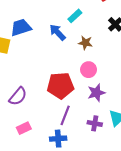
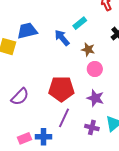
pink circle: (89, 70) -> (95, 69), moved
purple star: (96, 93) -> (95, 98), turned 30
pink rectangle: (24, 128) -> (25, 138), moved
blue cross: (58, 139) -> (44, 137), moved

